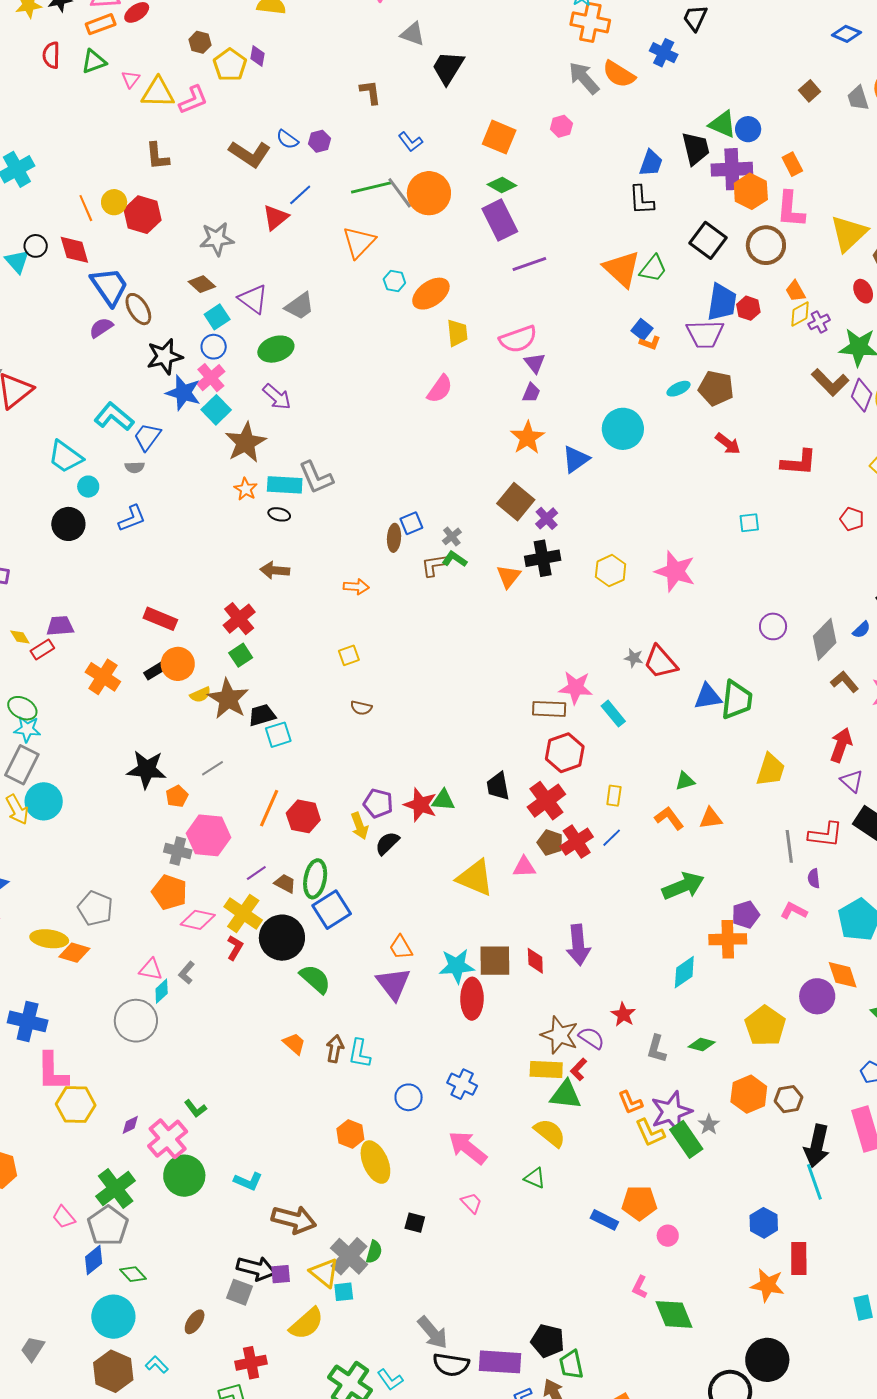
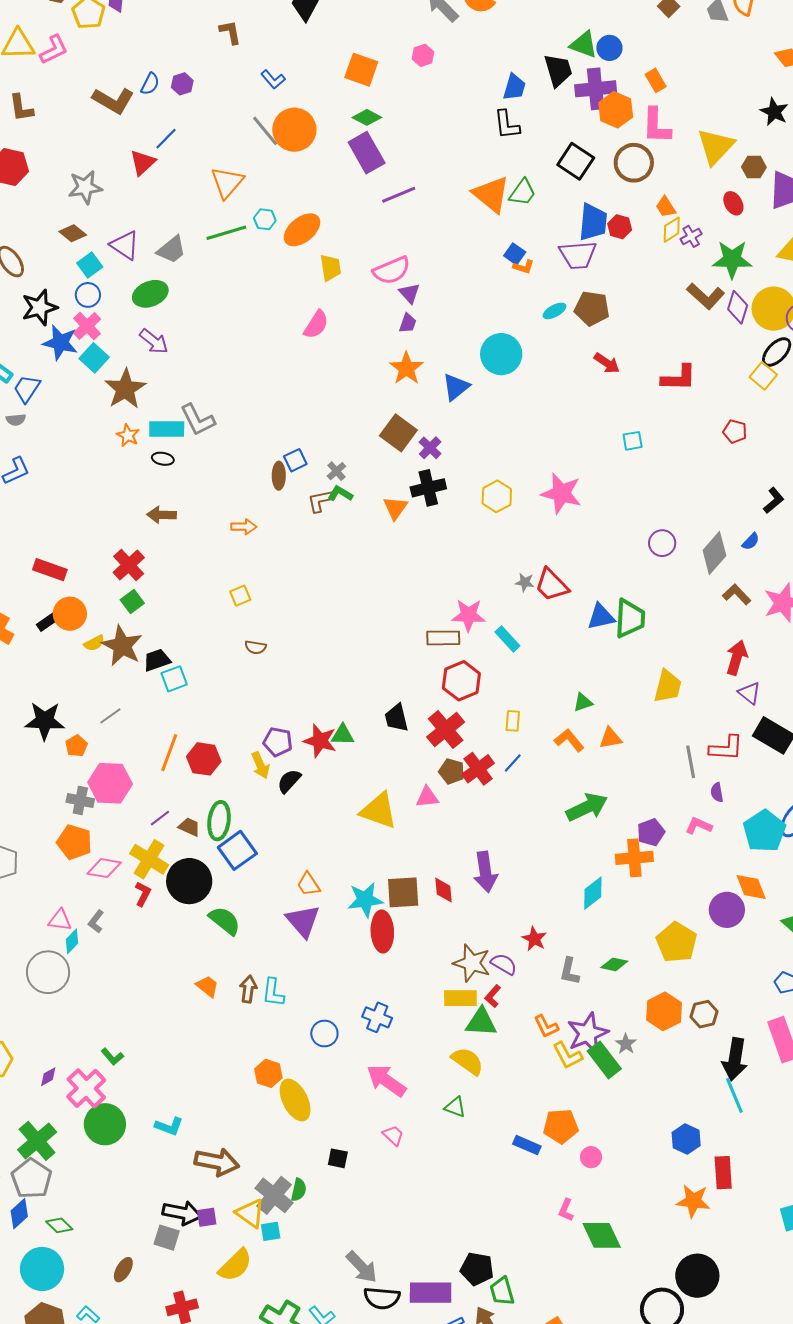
blue semicircle: (287, 139) -> (150, 84), turned -95
green line: (371, 187) -> (226, 233), moved

